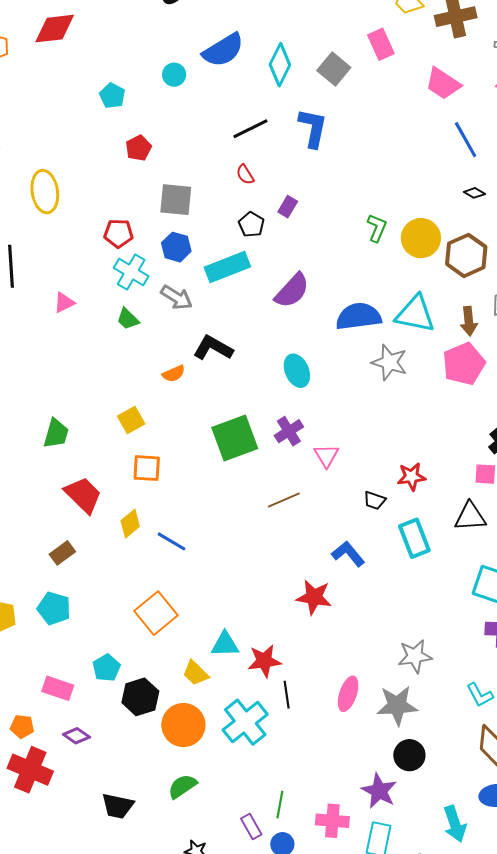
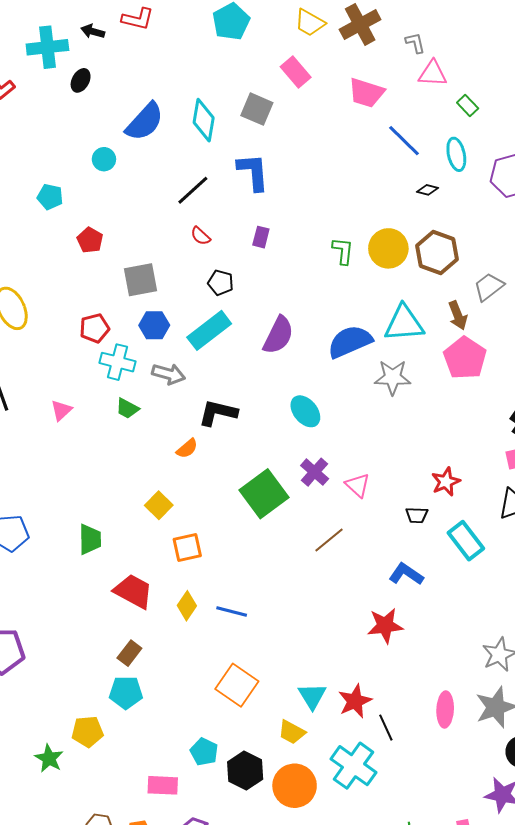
purple rectangle: (288, 207) -> (261, 237), moved
cyan pentagon: (54, 608) -> (126, 692), moved
cyan triangle: (225, 644) -> (312, 696), turned -44

